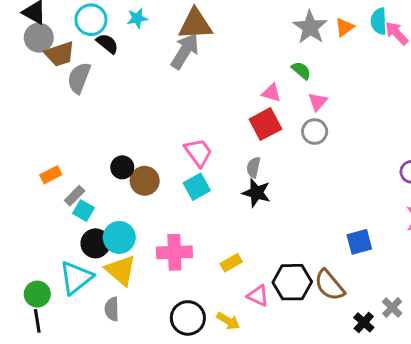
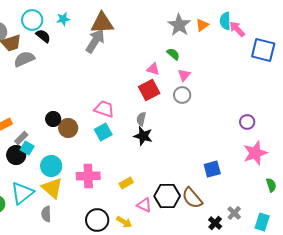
gray semicircle: (79, 78) -> (24, 59), turned 45
pink trapezoid: (198, 152) -> (104, 109), turned -35
black circle: (95, 243) -> (16, 155), moved

